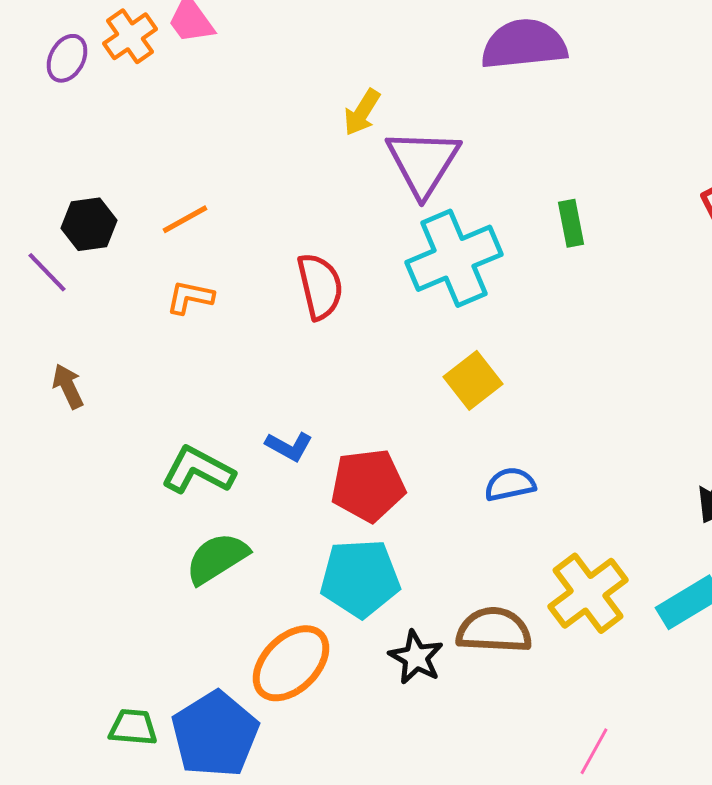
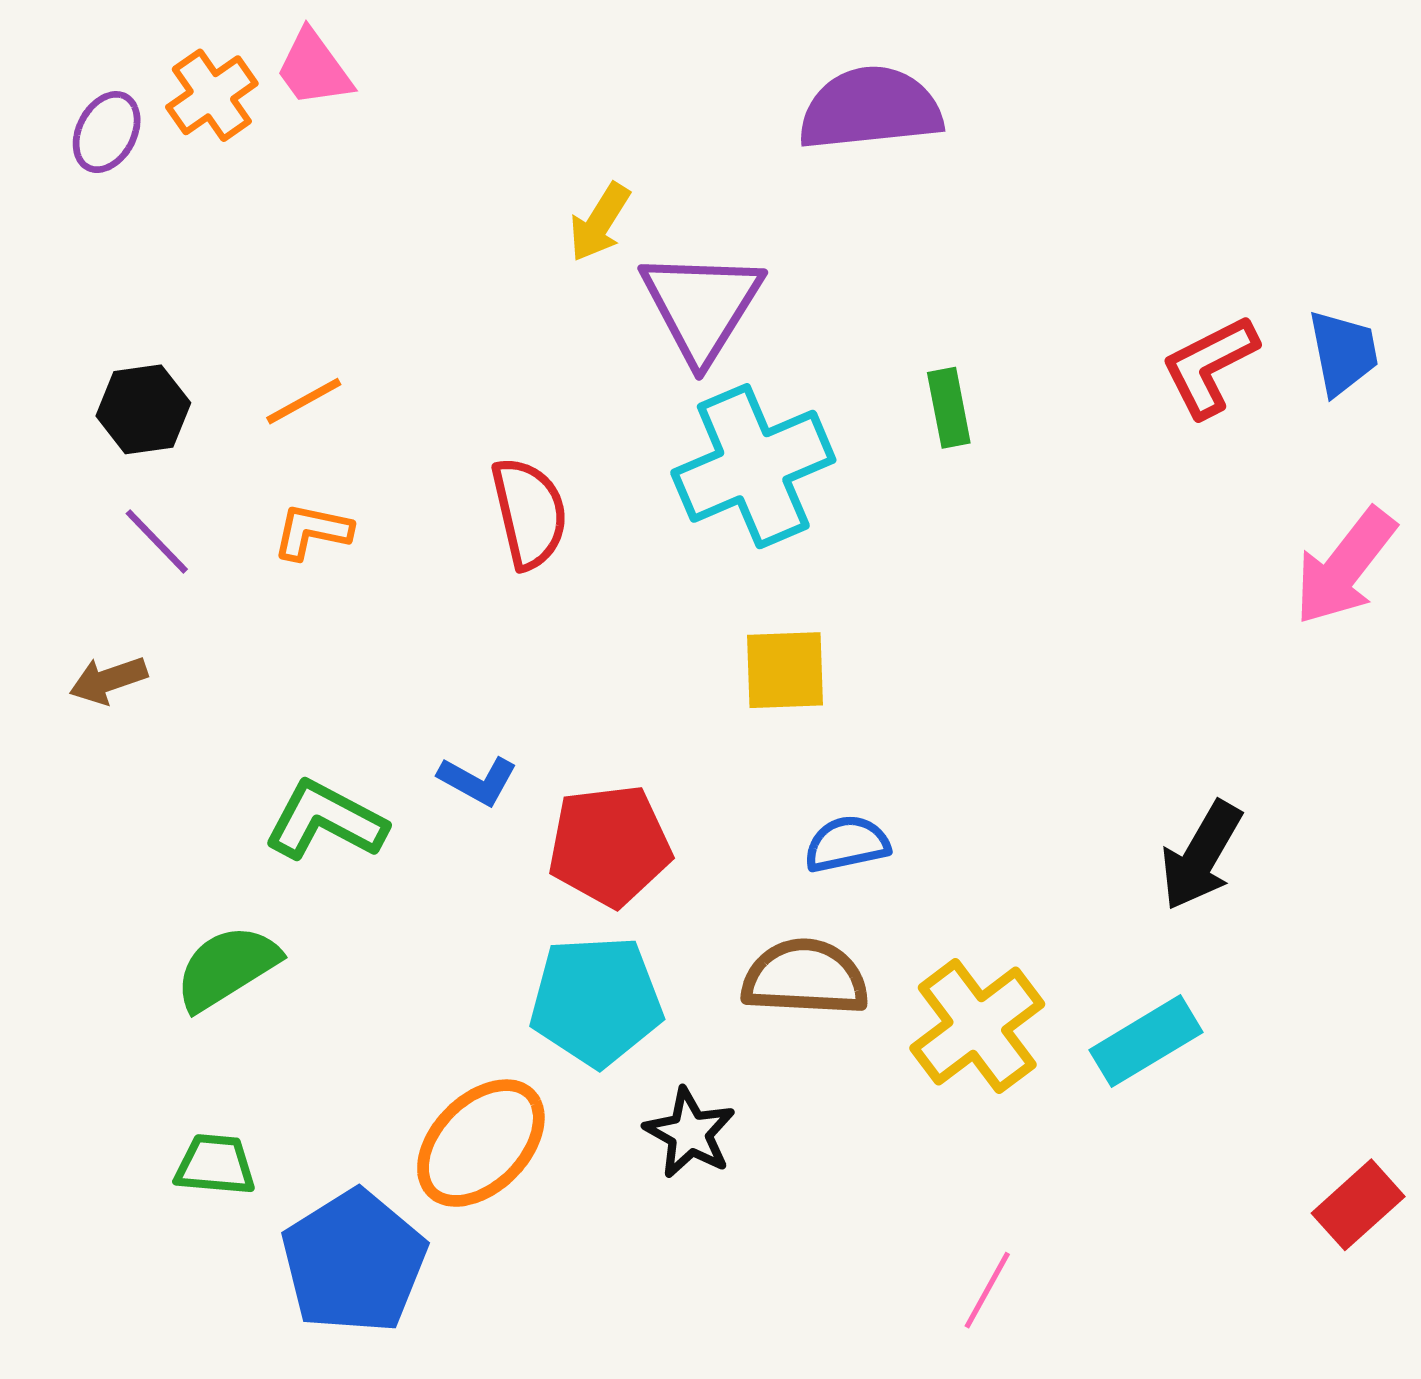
purple line: (47, 272) -> (157, 541), moved
yellow square: (473, 380) -> (785, 670), turned 36
brown arrow: (68, 386) -> (108, 680), turned -84
green semicircle: (217, 558) -> (227, 968), moved
brown semicircle: (494, 630) -> (805, 978), moved
green trapezoid: (133, 727) -> (215, 1165), moved

